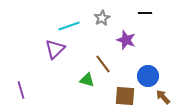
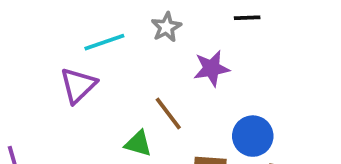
purple star: (126, 40) -> (211, 68), turned -30

